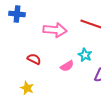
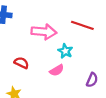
cyan star: (85, 55) -> (65, 51), moved

